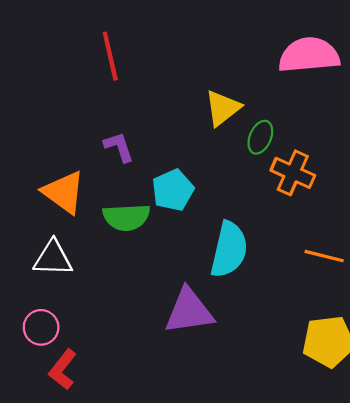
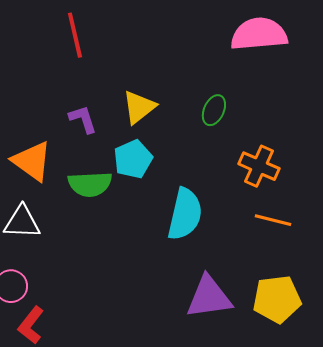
yellow triangle: (223, 108) -> (139, 107), moved
orange cross: (293, 173) -> (259, 166), moved
purple triangle: (189, 311) -> (209, 297), moved

